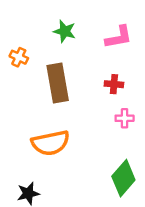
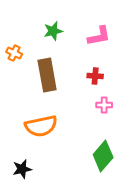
green star: (65, 31) -> (53, 31), turned -30

